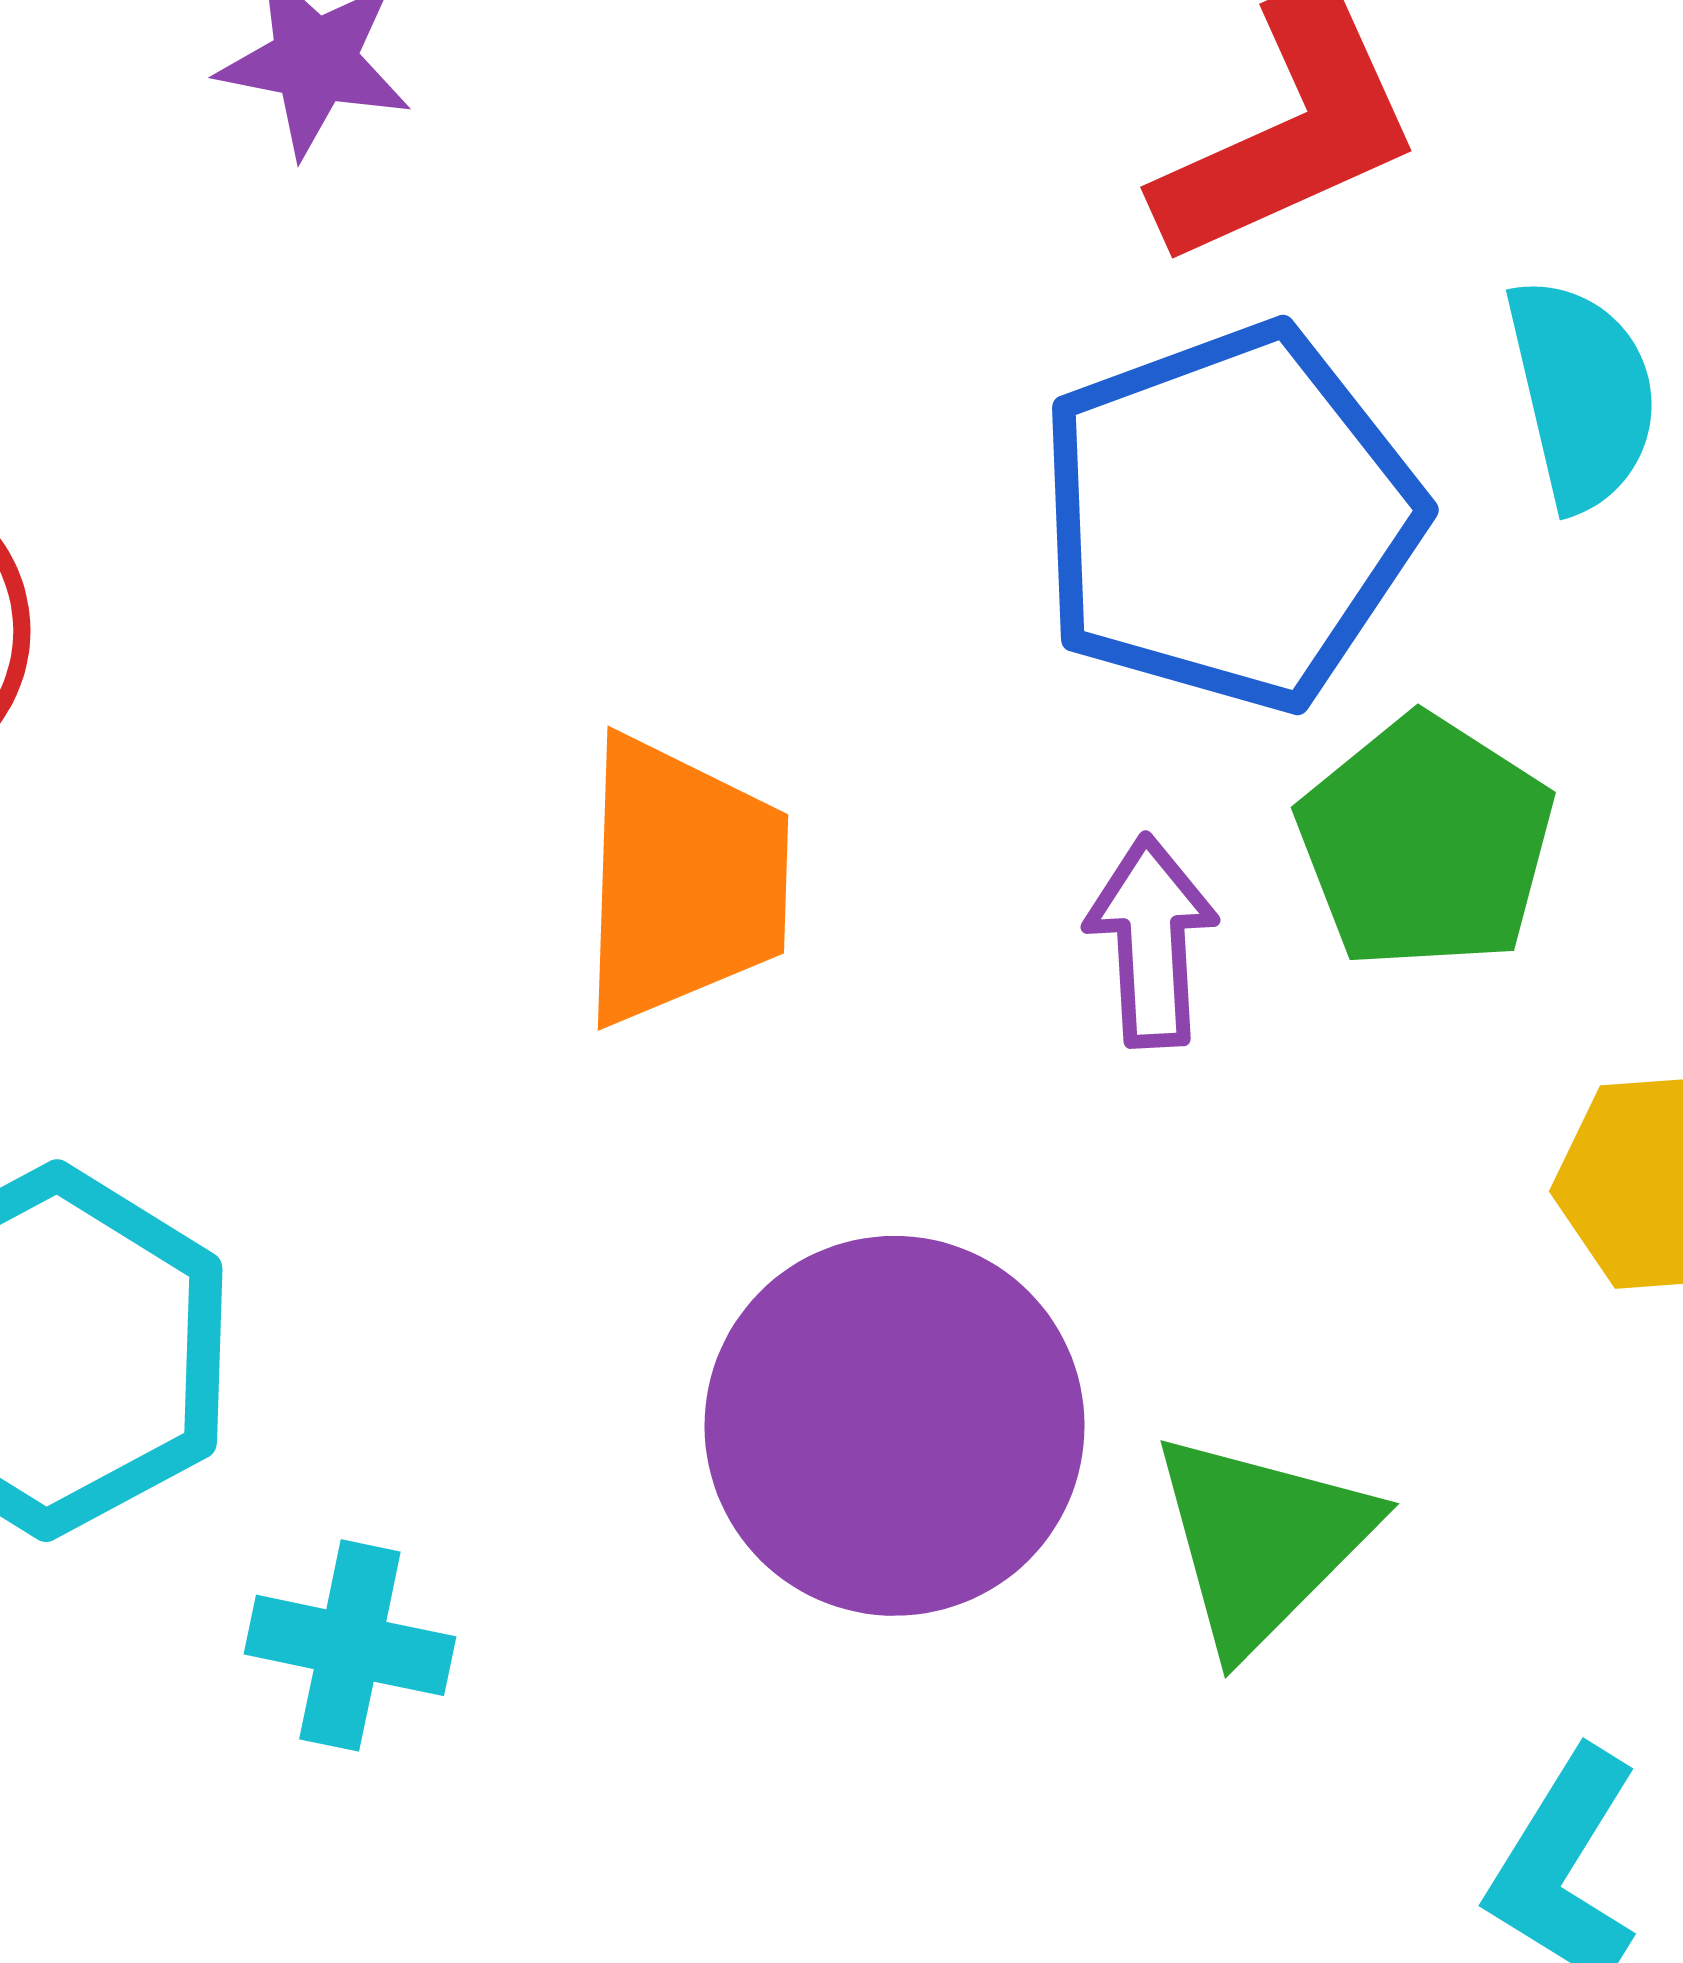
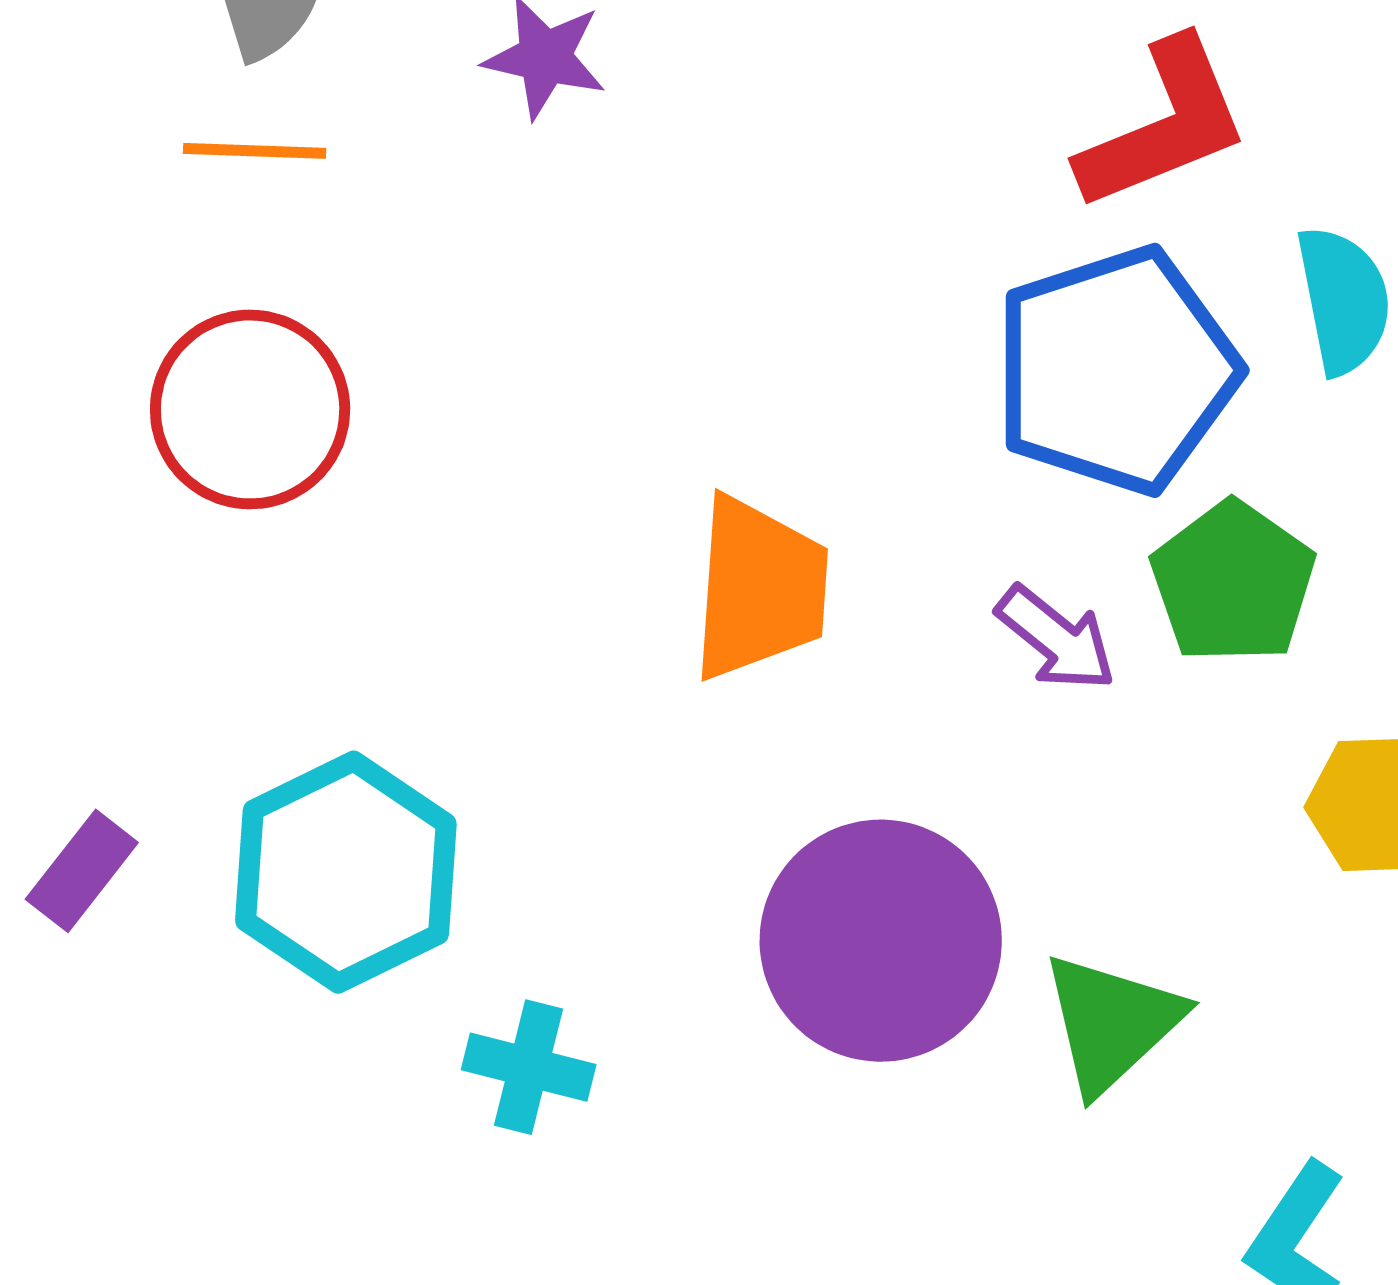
purple arrow: (1151, 941) -> (1056, 638), turned 130

